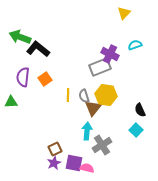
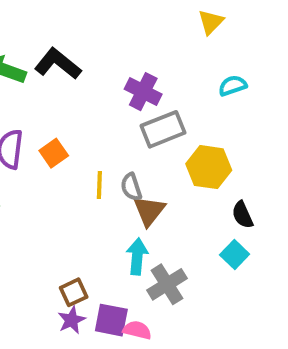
black L-shape: (38, 49) -> (58, 64), moved
purple cross: (110, 54) -> (143, 92), moved
yellow hexagon: (106, 95) -> (209, 167), moved

